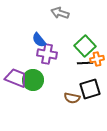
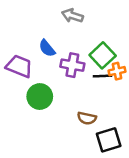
purple cross: (47, 54) -> (72, 65), moved
purple trapezoid: (16, 78) -> (19, 66), moved
black square: (90, 89) -> (109, 140), moved

